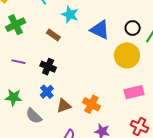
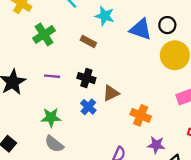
black circle: (133, 28) -> (167, 25), moved
brown triangle: (64, 106) -> (111, 93), moved
gray semicircle: (34, 116) -> (54, 144), moved

